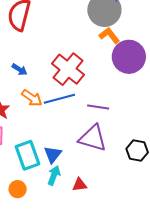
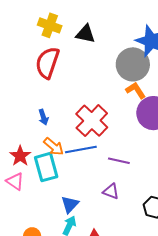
blue arrow: (19, 69) -> (43, 117), turned 35
purple triangle: (93, 138) -> (111, 191), size x0.6
cyan rectangle: (28, 155) -> (46, 167), moved

